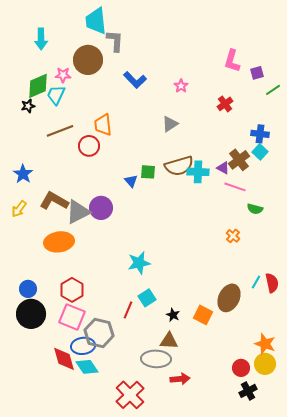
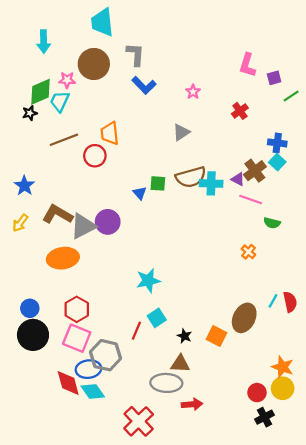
gray L-shape: (115, 41) -> (135, 54), moved

